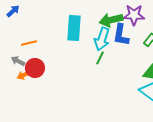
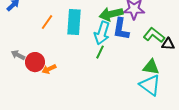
orange line: (29, 43) -> (47, 22), moved, turned -42
orange arrow: (24, 75) -> (49, 69), moved

